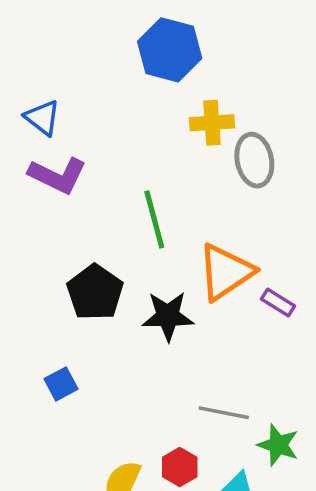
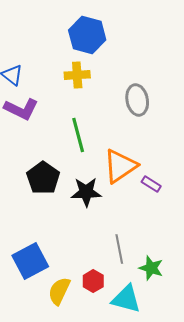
yellow cross: (212, 123) -> (77, 75), moved
blue square: (61, 384) -> (30, 261), moved, size x1.8
gray line: (224, 413) -> (119, 249), turned 68

